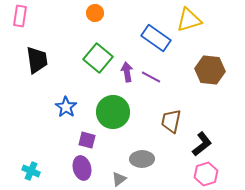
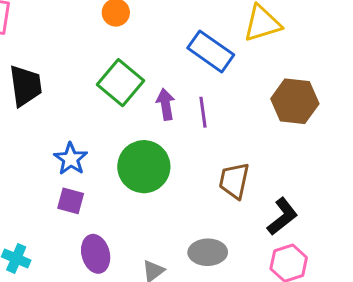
purple line: (151, 77) -> (203, 112), turned 54
purple square: (87, 140) -> (71, 201), moved
gray ellipse: (142, 159) -> (208, 252), moved

